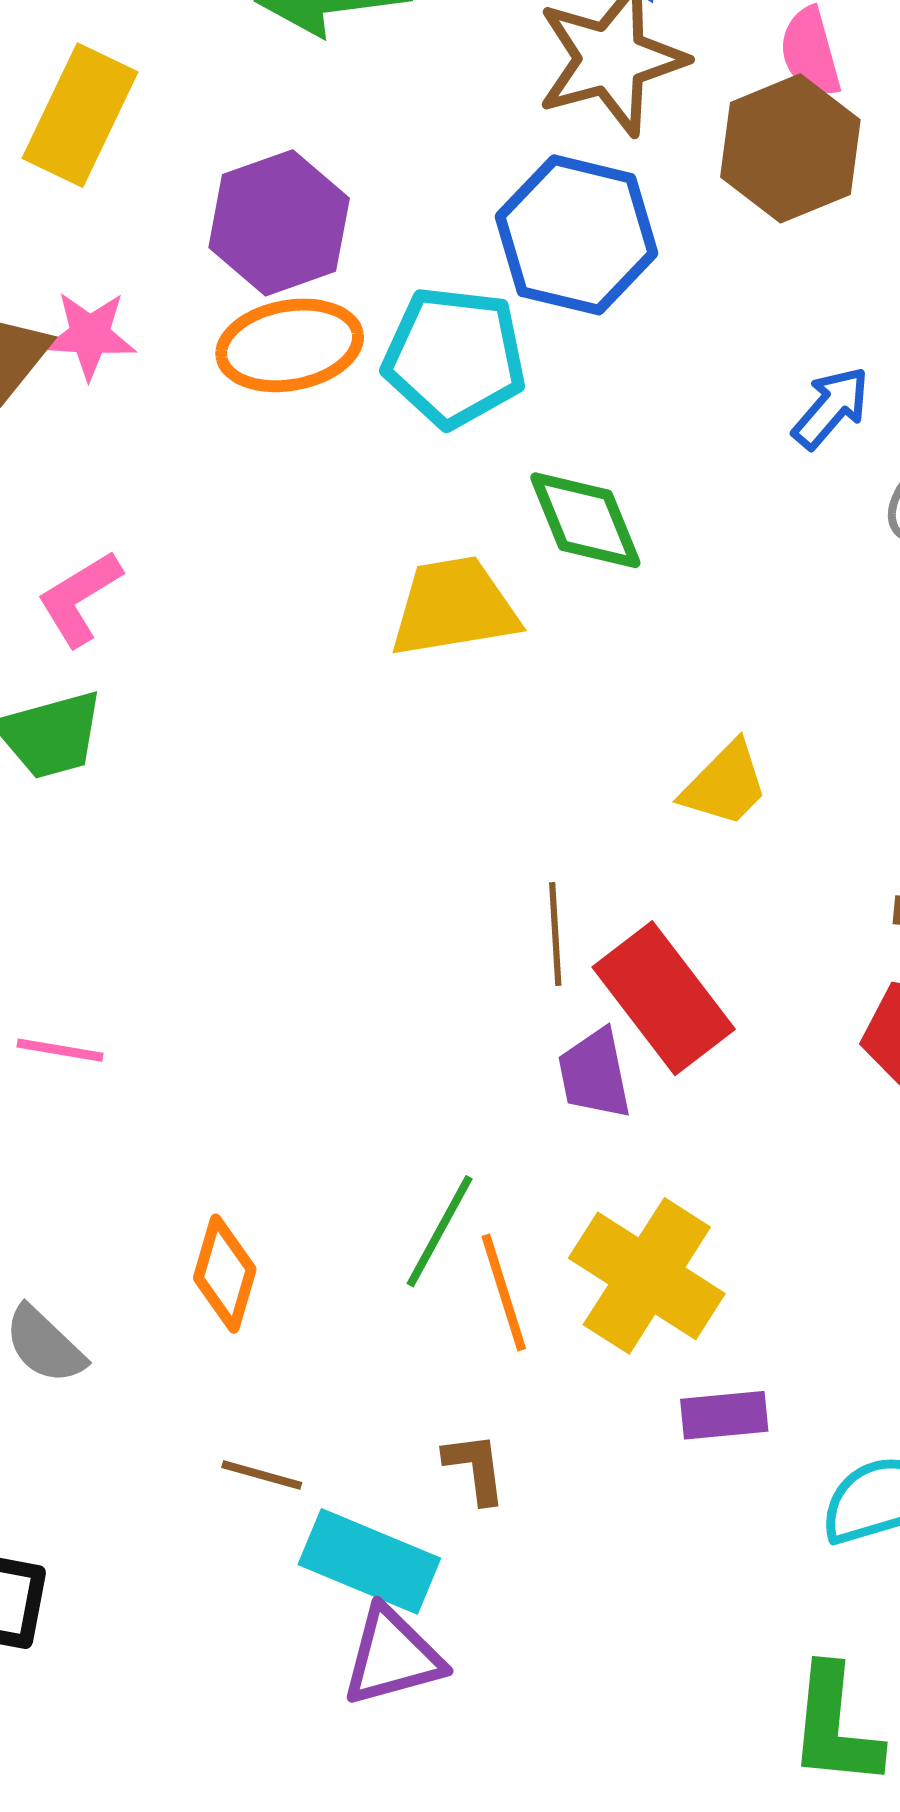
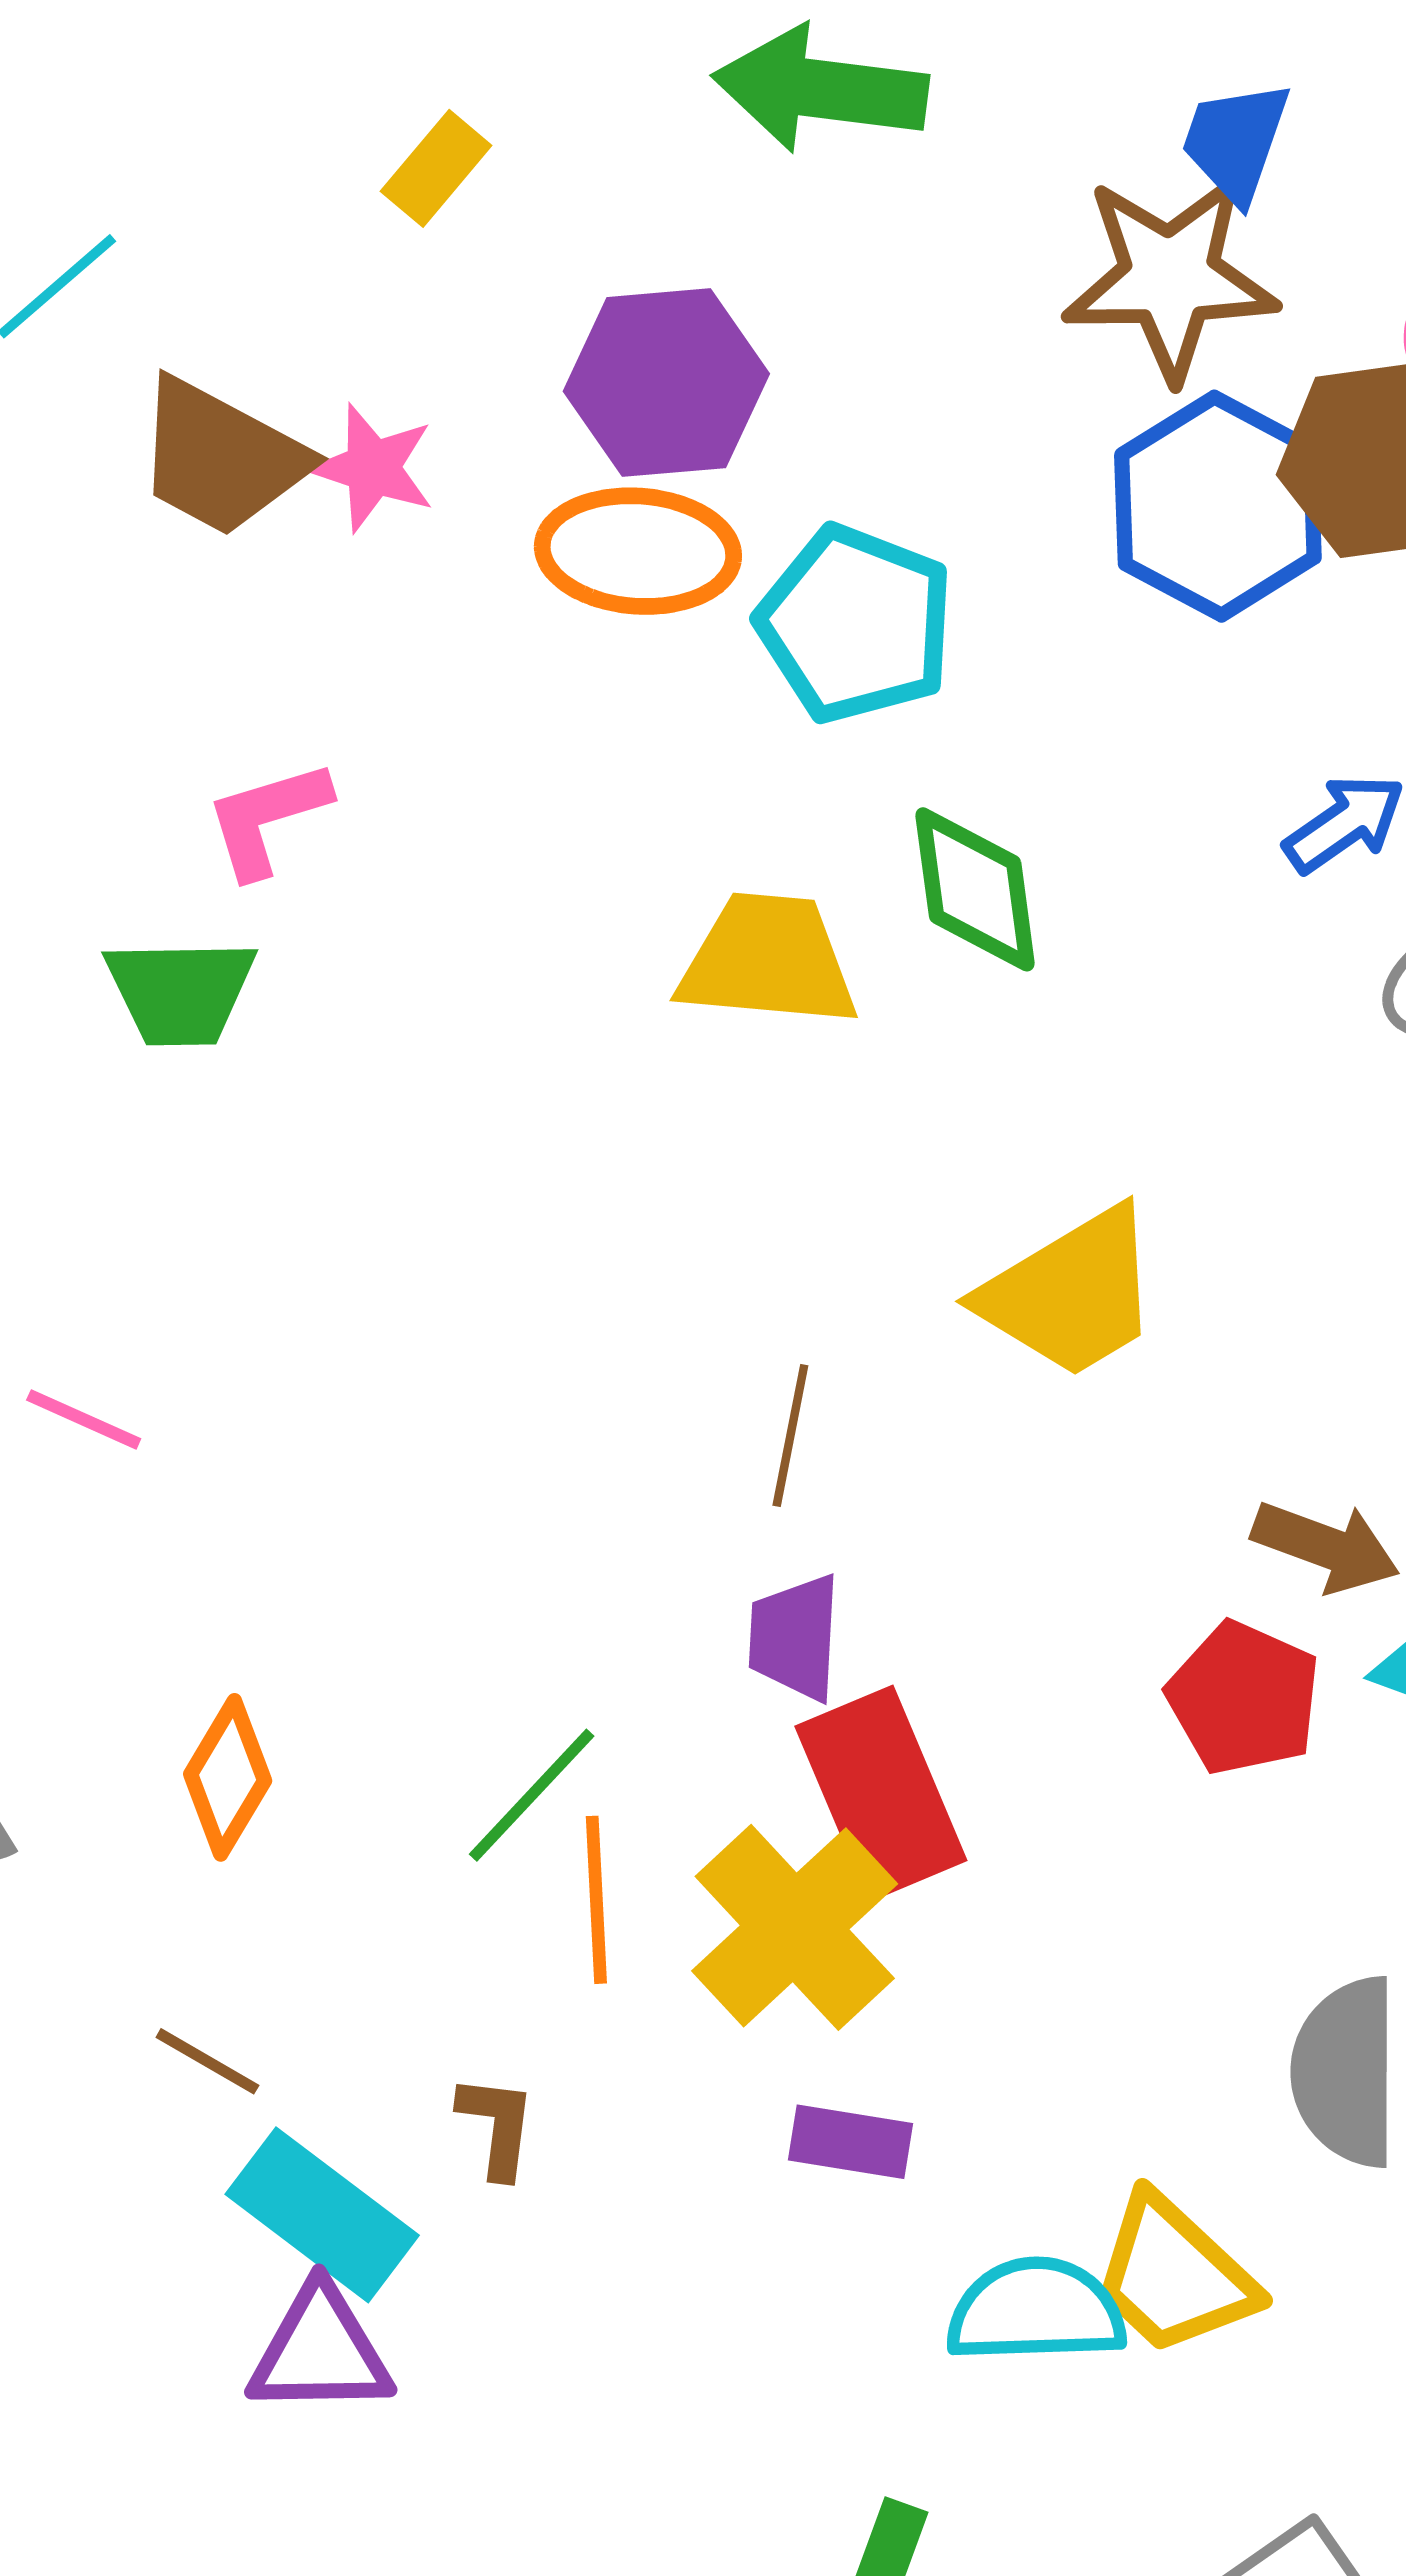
yellow rectangle: (80, 115) -> (436, 168), size x0.6
blue hexagon: (577, 235) -> (1218, 506), moved
yellow trapezoid: (725, 784) -> (1071, 1293), size x1.5
red rectangle: (664, 998) -> (881, 1793), moved

